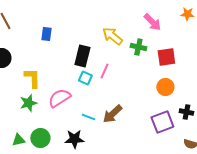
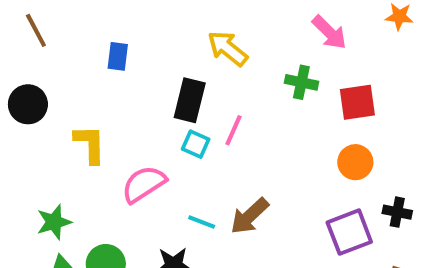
yellow arrow: (112, 36) -> (228, 48), moved
green star: (28, 103) -> (54, 222), moved

